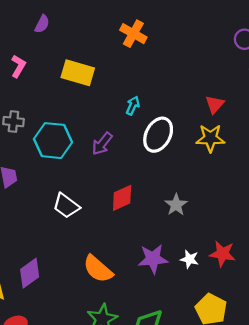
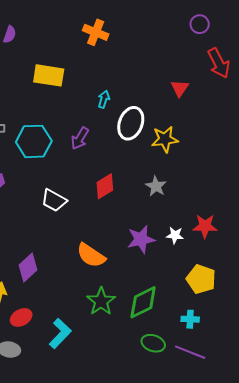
yellow star: (210, 138) -> (165, 139), moved

